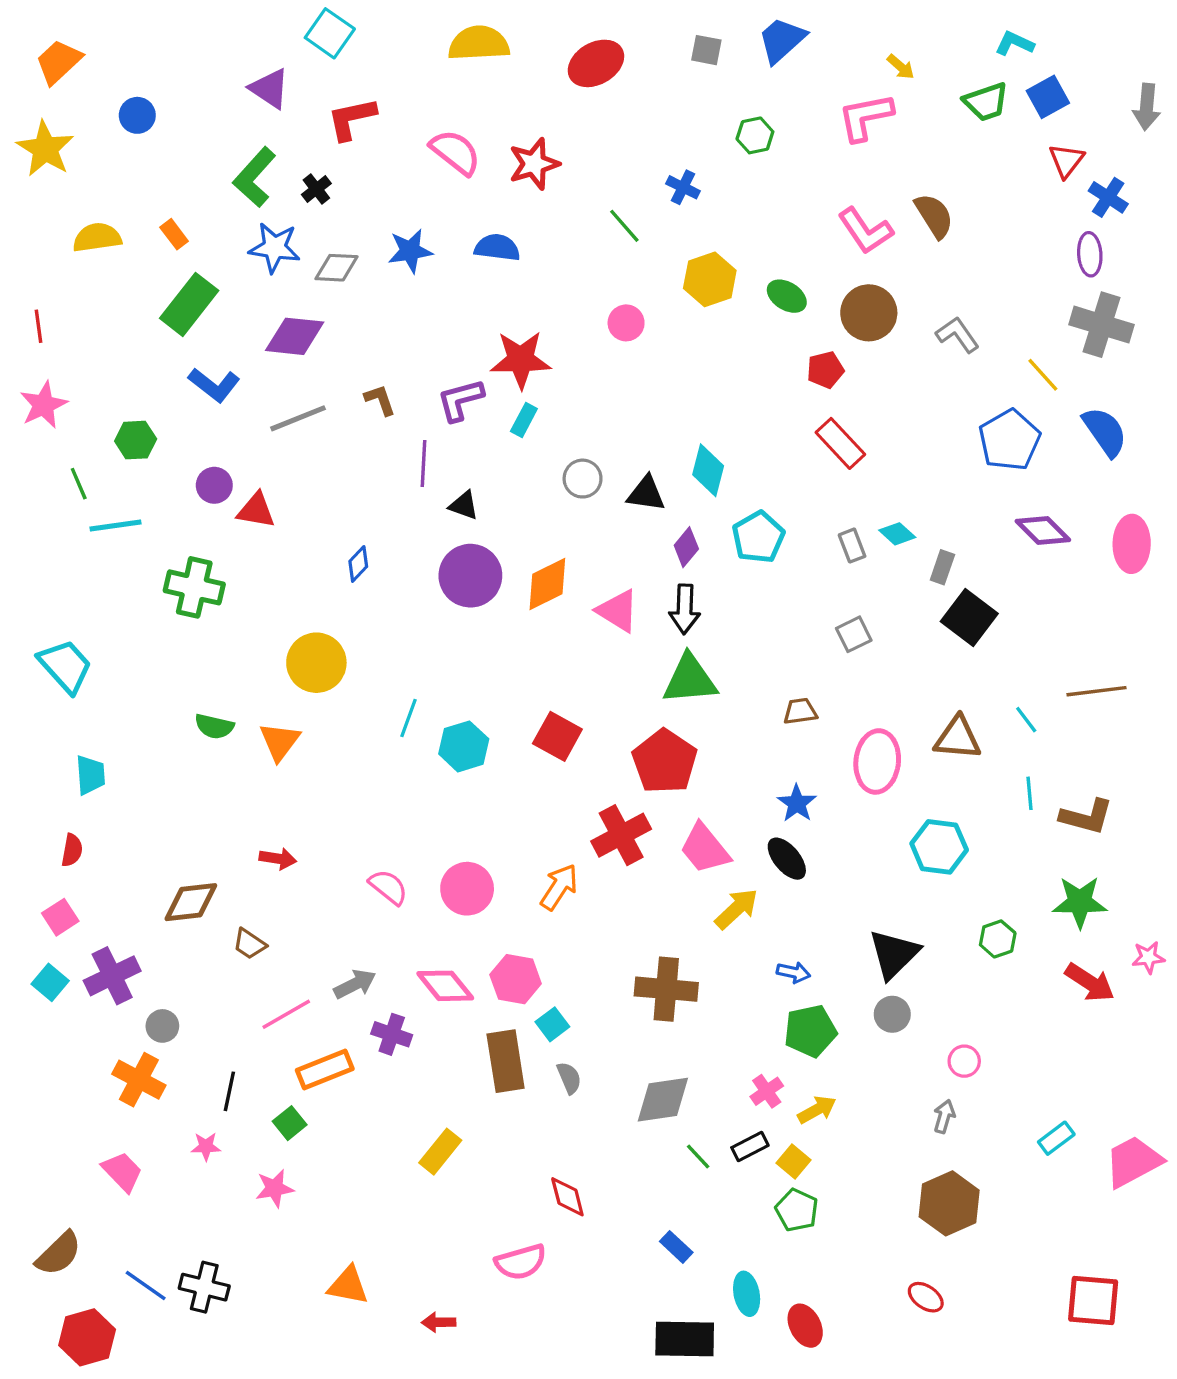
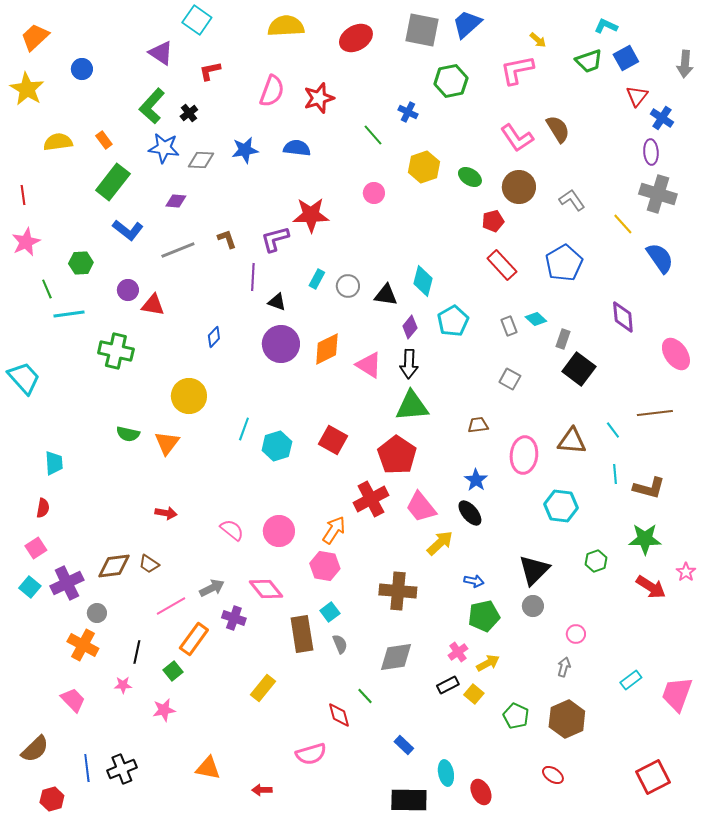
gray square: (706, 50) -> (422, 30), size x1.8
red L-shape: (352, 119) -> (210, 71), size x0.7
green hexagon: (755, 135) -> (451, 81), size x1.5
pink semicircle: (455, 152) -> (272, 91), turned 72
purple diamond: (295, 336) -> (176, 201), size x0.6
cyan rectangle: (524, 420) -> (317, 279), moved
blue pentagon: (1009, 440) -> (564, 263), moved
purple diamond: (1043, 530) -> (623, 317), turned 40
pink ellipse: (1132, 544) -> (676, 354), moved, turned -36
gray square: (854, 634) -> (510, 379), turned -35
cyan trapezoid: (65, 666) -> (24, 378), moved
brown diamond: (191, 902) -> (114, 566), moved
pink star: (1148, 957) -> (686, 572), turned -30
pink hexagon: (516, 979) -> (325, 566), moved
orange rectangle: (325, 1069) -> (194, 639), turned -32
green line: (698, 1157) -> (365, 696), moved
pink trapezoid: (1133, 1162) -> (677, 694), turned -42
green pentagon: (797, 1210) -> (516, 716), moved
blue line: (146, 1285) -> (87, 768), turned 48
black cross: (204, 1287) -> (122, 769), turned -36
red square: (1093, 1301) -> (653, 777), turned -32
red hexagon: (87, 1337) -> (52, 799), size x0.7

